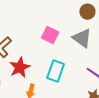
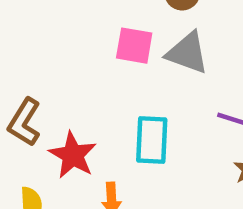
pink square: (50, 35) -> (134, 46), moved

